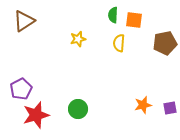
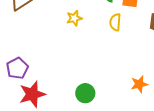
green circle: (78, 109) -> (85, 93), moved

